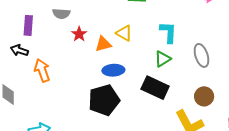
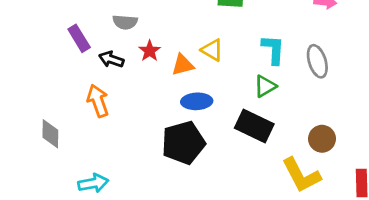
purple rectangle: (28, 25) -> (79, 38), turned -36
black arrow: (19, 50) -> (111, 59), moved
gray ellipse: (201, 55) -> (317, 61), moved

